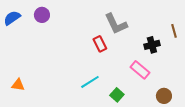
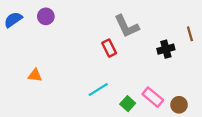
pink rectangle: (140, 70) -> (153, 97), moved
orange triangle: (18, 85) -> (35, 75), moved

